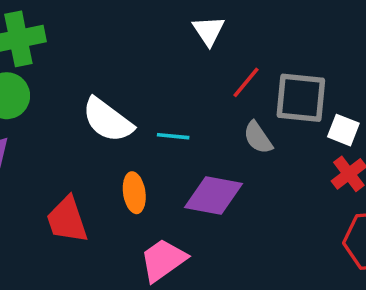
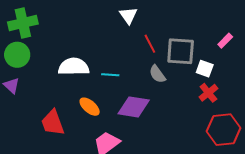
red line: (246, 82) -> (150, 44), turned -66
white semicircle: (108, 120) -> (74, 67), turned 144
orange ellipse: (134, 193) -> (90, 107), turned -40

